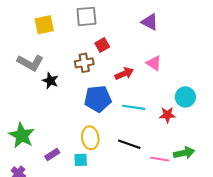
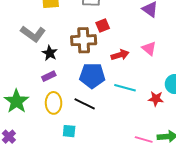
brown cross: (84, 63) -> (84, 40), size x1.4
yellow ellipse: (90, 138) -> (54, 103), moved
black line: (129, 144) -> (85, 104), moved
purple rectangle: (52, 155) -> (49, 76), moved

